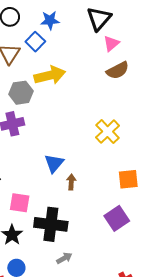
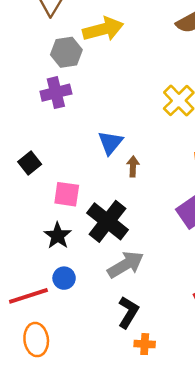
black cross: (51, 224) -> (107, 221), turned 32
gray arrow: (64, 258) -> (126, 265), size x1.8

